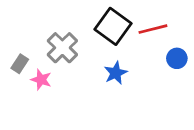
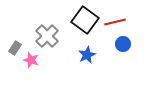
blue circle: (177, 58) -> (123, 44), moved

